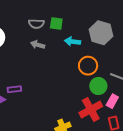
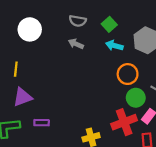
green square: (56, 24) -> (109, 24), moved, turned 32
purple rectangle: (14, 89) -> (42, 123), moved

